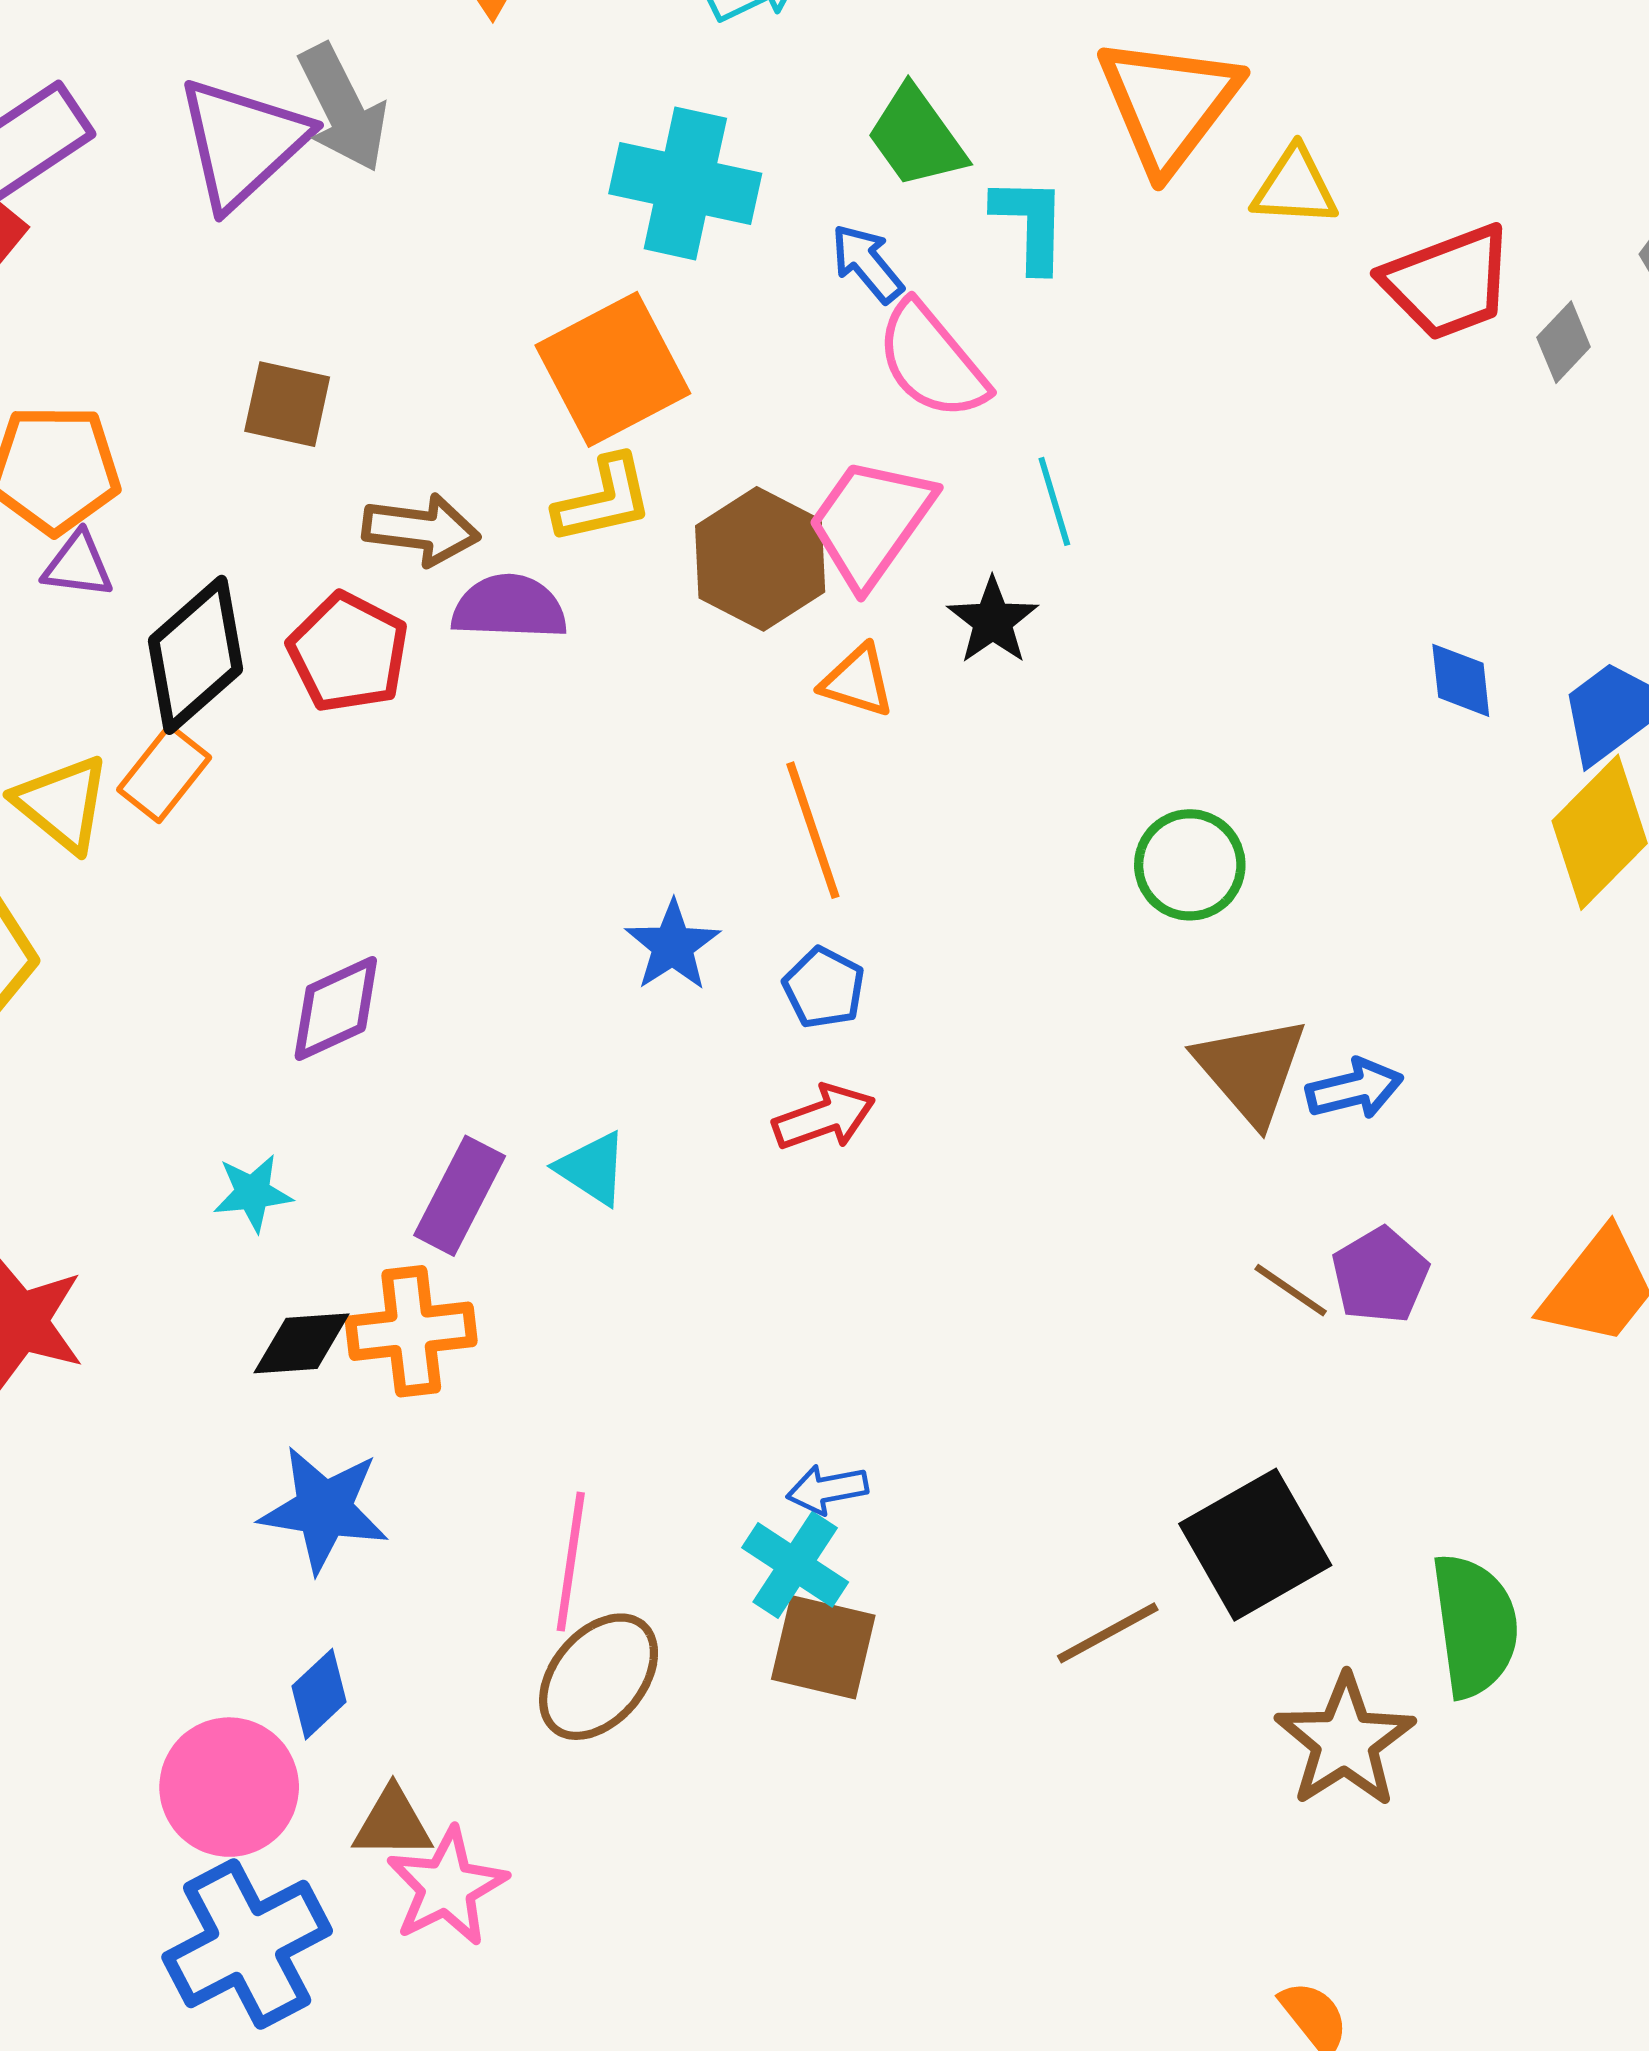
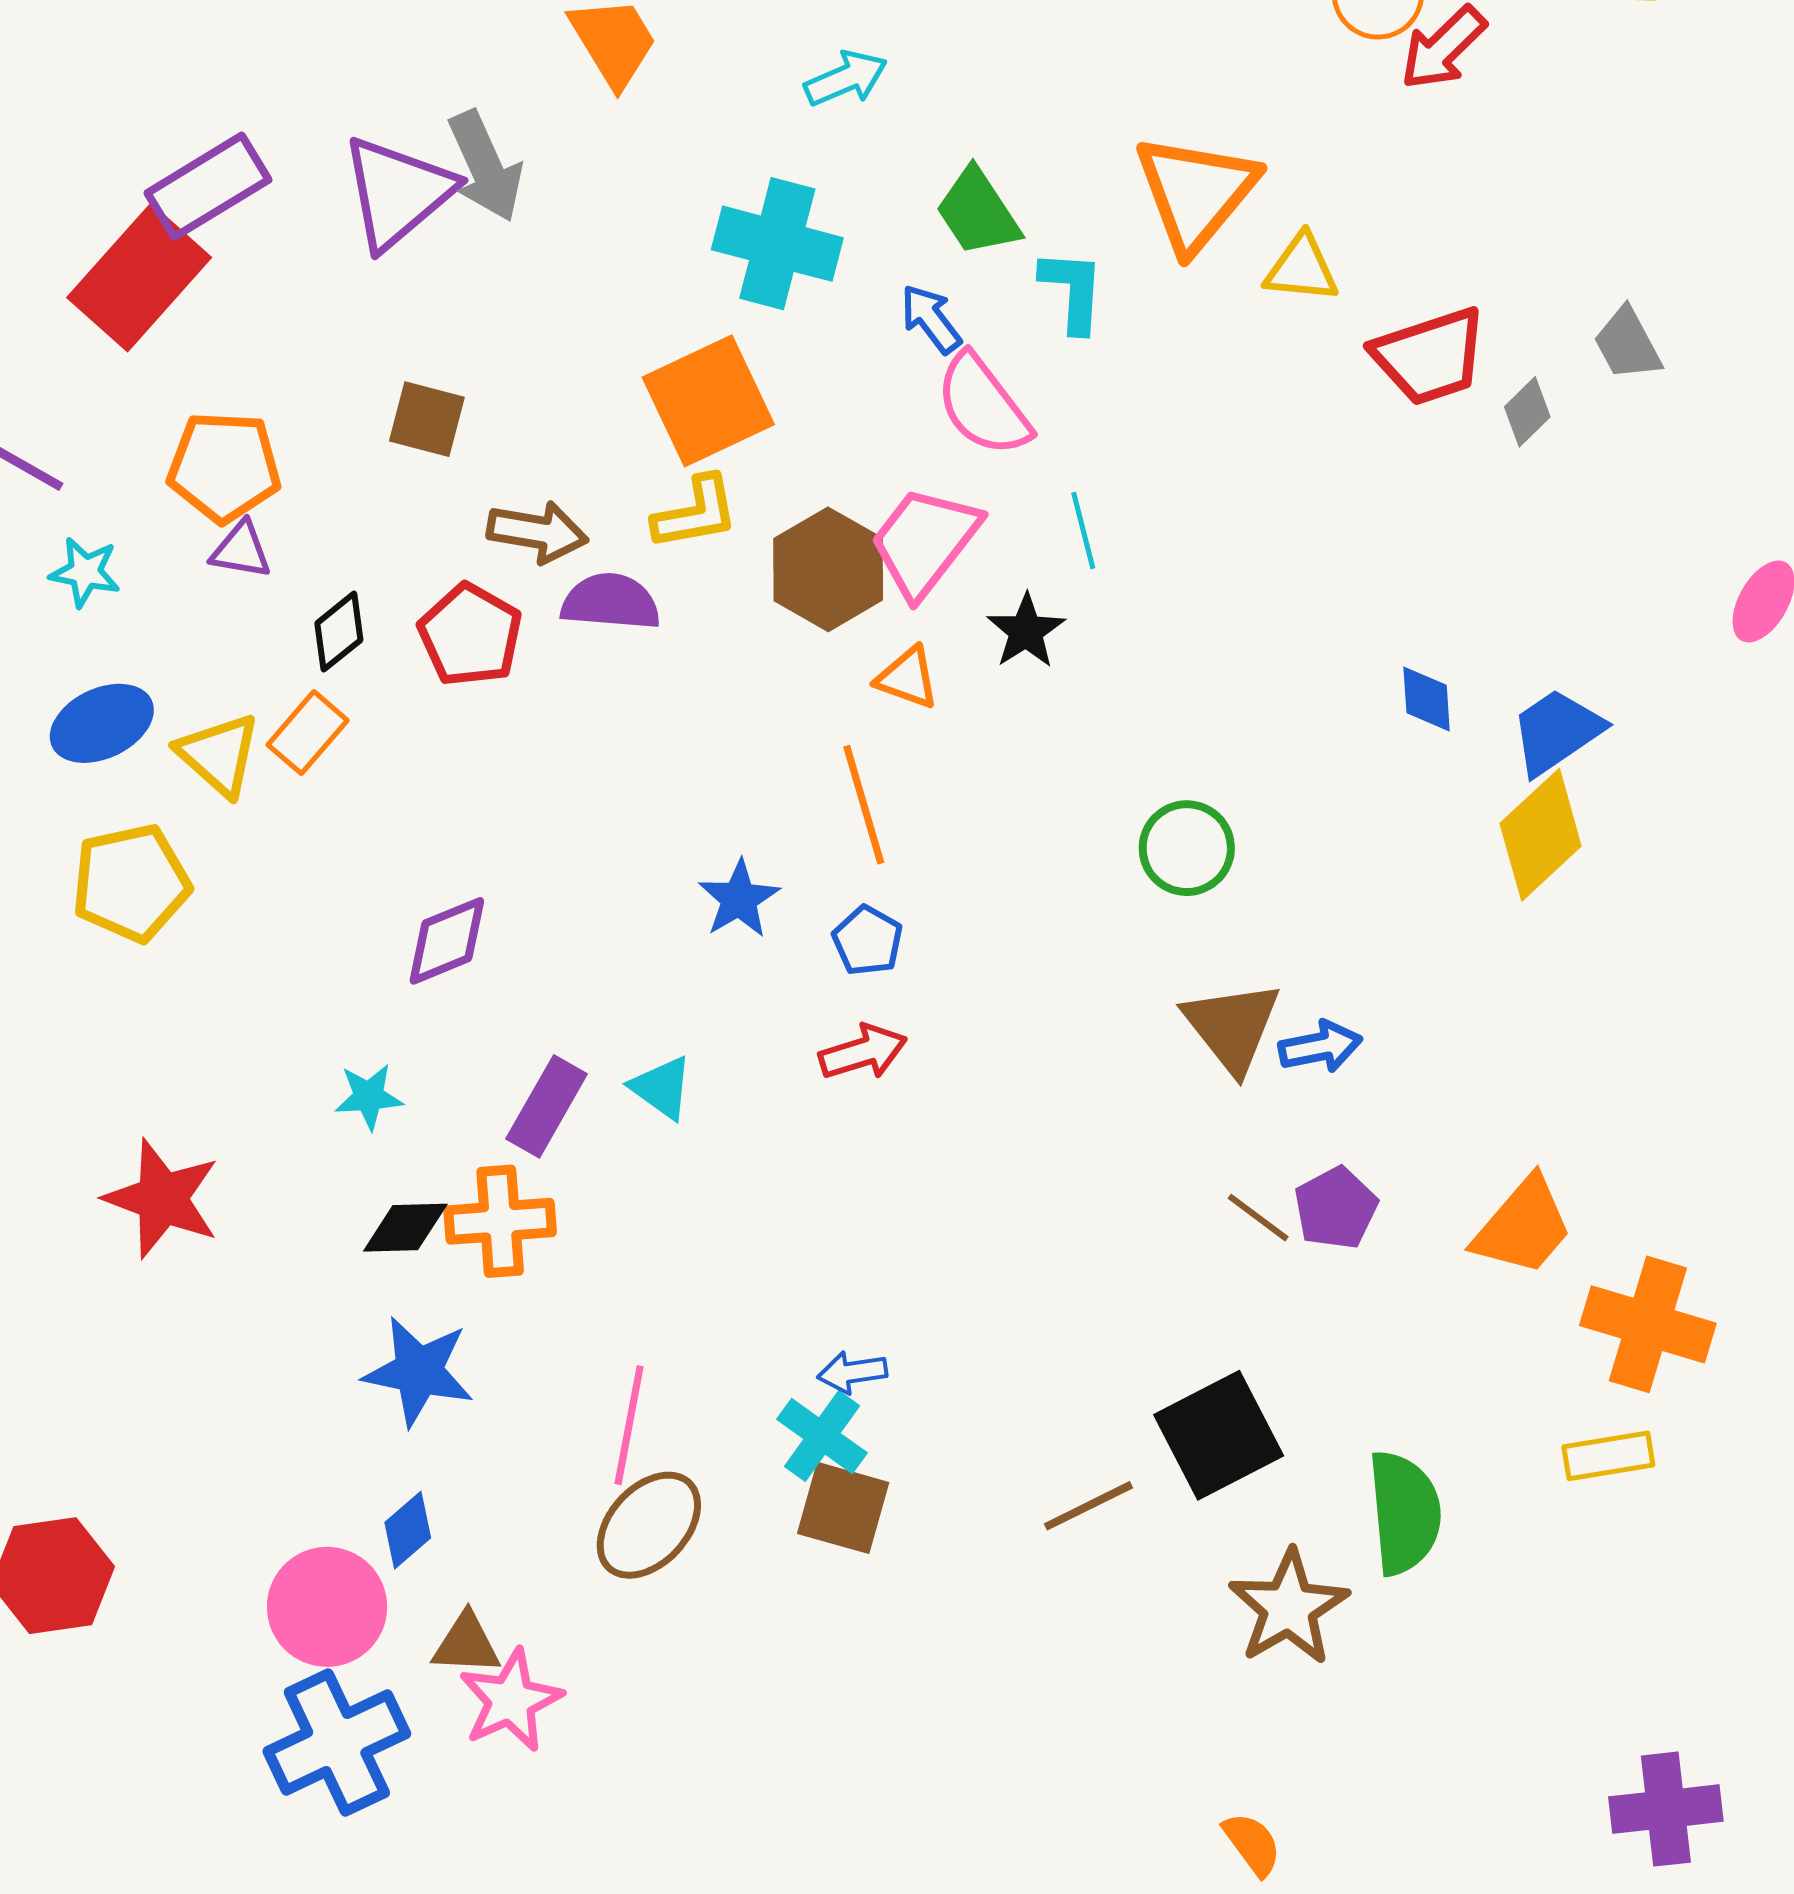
black diamond: (195, 655) -> (339, 632), size x0.6

